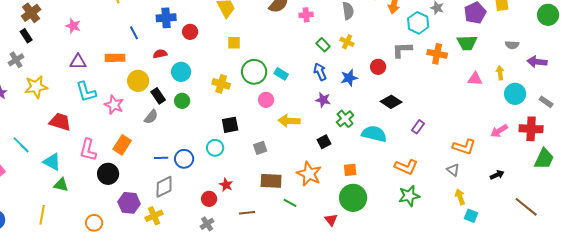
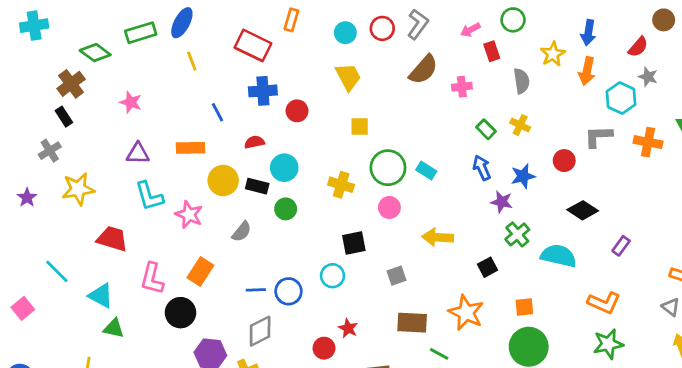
black rectangle: (158, 96) -> (257, 186), moved, turned -42
pink circle: (266, 100) -> (389, 207), moved
purple star: (323, 100) -> (502, 202), moved

